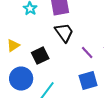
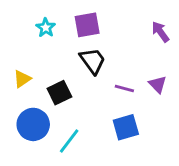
purple line: (87, 53) -> (124, 88), turned -32

